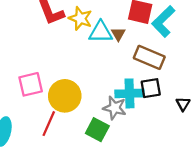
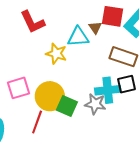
yellow star: (80, 18) -> (56, 54), moved
brown triangle: (118, 34) -> (95, 28), moved
green square: (97, 130) -> (67, 106), moved

